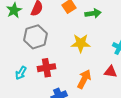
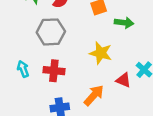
red triangle: (110, 72) -> (123, 80), moved
cyan arrow: (21, 73) -> (23, 69), turned 112

